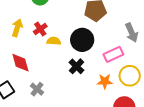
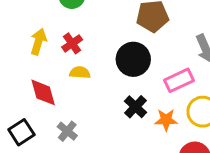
yellow semicircle: (54, 41) -> (80, 72), moved
black cross: (76, 66) -> (136, 107), moved

